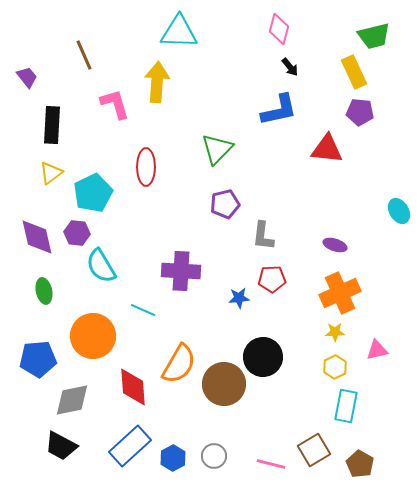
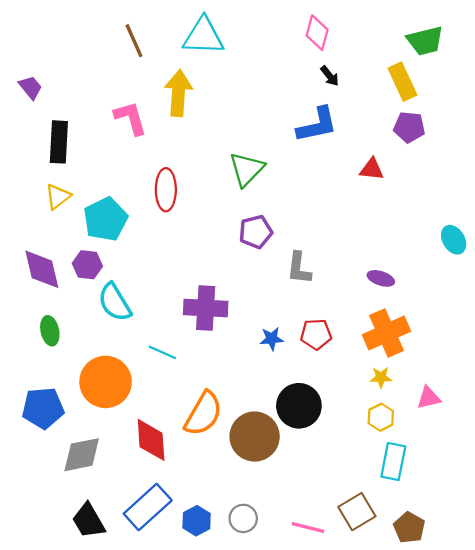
brown line: (84, 55) -> (134, 41), moved
red triangle: (327, 149) -> (372, 169), size x0.7
red pentagon: (272, 279) -> (316, 334), moved
black trapezoid: (61, 446) -> (89, 521), moved, turned 32

